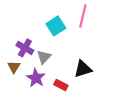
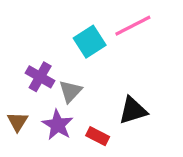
pink line: (83, 16) -> (133, 26), turned 50
brown triangle: (14, 67) -> (18, 122), moved

